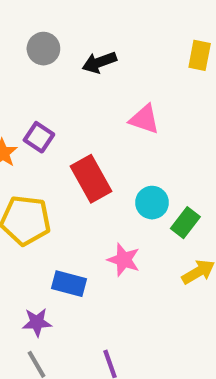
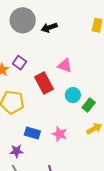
gray circle: (43, 49) -> (23, 20), size x1.6
pink triangle: (144, 119) -> (65, 66), moved
pink star: (124, 260) -> (59, 134), moved

